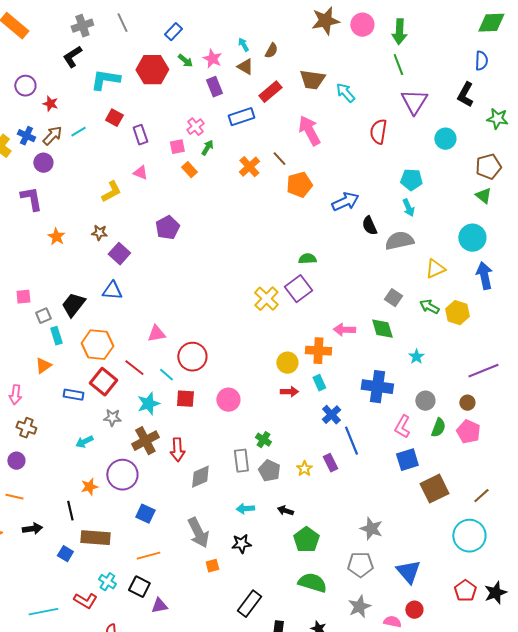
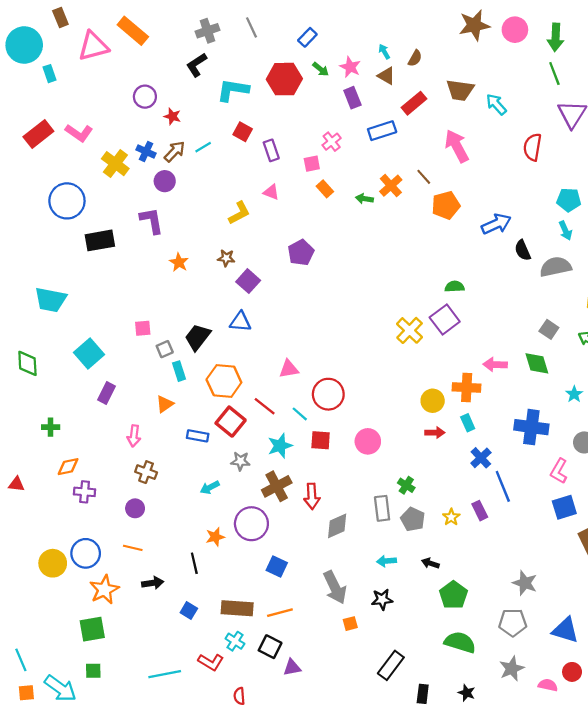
green arrow: (207, 148) -> (365, 199), moved, turned -112
brown rectangle: (95, 538) -> (237, 608), moved
blue triangle: (408, 572) -> (565, 630), turned -32

